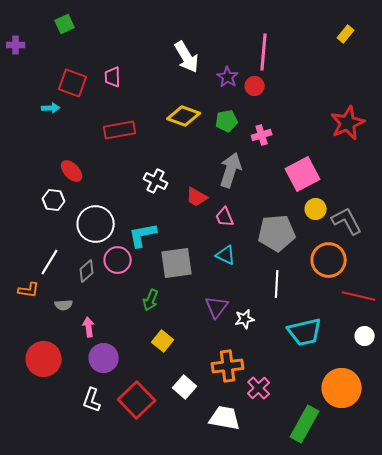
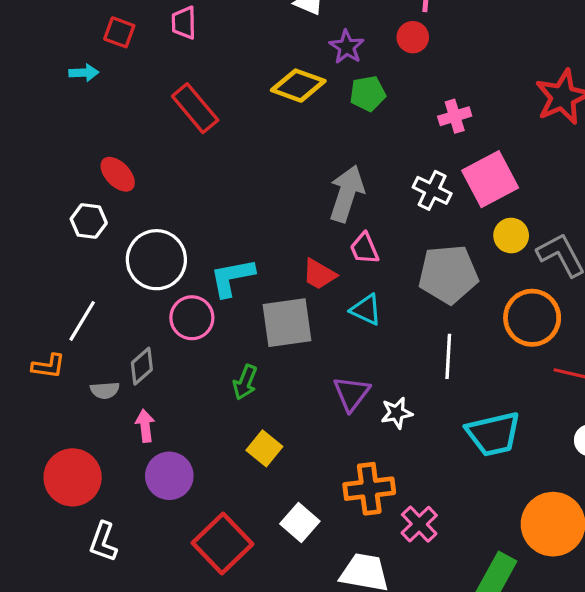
purple star: (228, 77) -> (347, 47), moved
red square: (73, 83) -> (119, 32), size x0.7
red rectangle: (120, 130) -> (195, 108), turned 60
pink cross: (262, 135) -> (455, 116), moved
gray arrow: (231, 170) -> (347, 194), moved
white cross: (156, 181) -> (432, 190), moved
red trapezoid: (197, 197) -> (319, 274), moved
gray diamond: (87, 271) -> (142, 366), moved
white L-shape: (92, 400) -> (103, 542), moved

